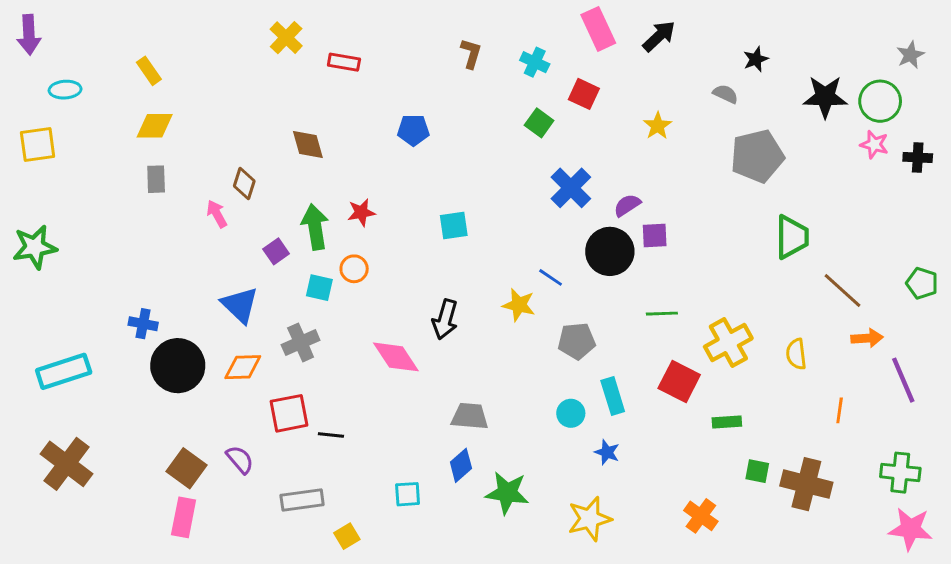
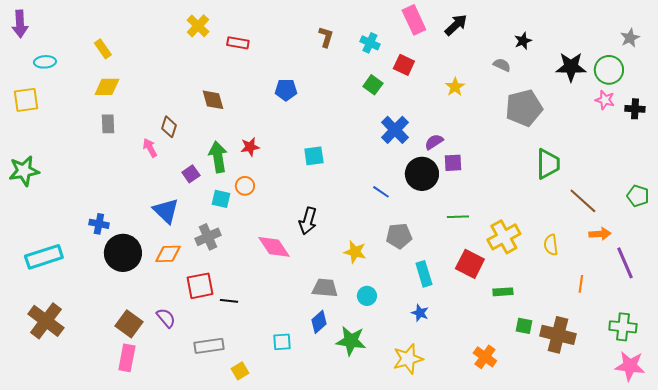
yellow star: (519, 305) -> (355, 252), moved
cyan circle: (571, 413) -> (367, 296), moved

